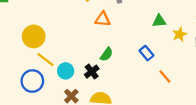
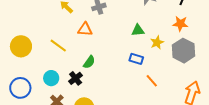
blue rectangle: (146, 53) -> (136, 59), moved, turned -32
yellow line: (46, 60) -> (58, 46), moved
orange line: (165, 76) -> (152, 81), moved

